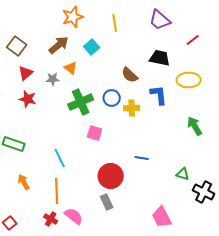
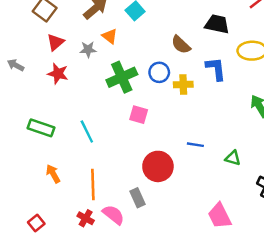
cyan line: (60, 158) -> (87, 131), moved
green triangle: (183, 174) -> (233, 158), moved
gray rectangle: (107, 202) -> (137, 198), moved

